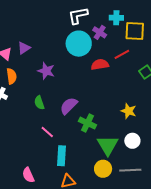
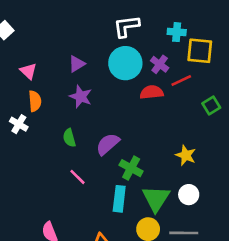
purple cross: (100, 32) -> (160, 64), moved
purple triangle: (24, 48) -> (77, 64), moved
cyan rectangle: (62, 156) -> (119, 199), moved

